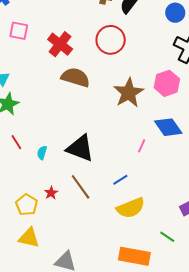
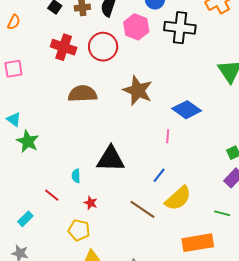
red cross: (60, 44) -> (64, 47), moved
pink hexagon: (167, 83) -> (136, 27), moved
red line: (16, 142) -> (52, 195), moved
brown line: (81, 187) -> (142, 209), moved
red star: (51, 193) -> (91, 203), moved

